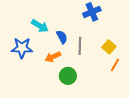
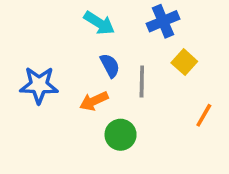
cyan arrow: (40, 26) -> (99, 23), moved
yellow square: (109, 47) -> (184, 62), moved

